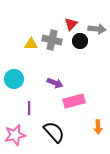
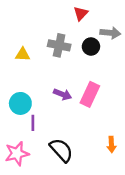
red triangle: (71, 24) -> (81, 13), moved
yellow triangle: (31, 44) -> (23, 54), moved
cyan circle: (14, 79) -> (20, 103), moved
pink rectangle: (74, 101) -> (90, 94), moved, turned -50

